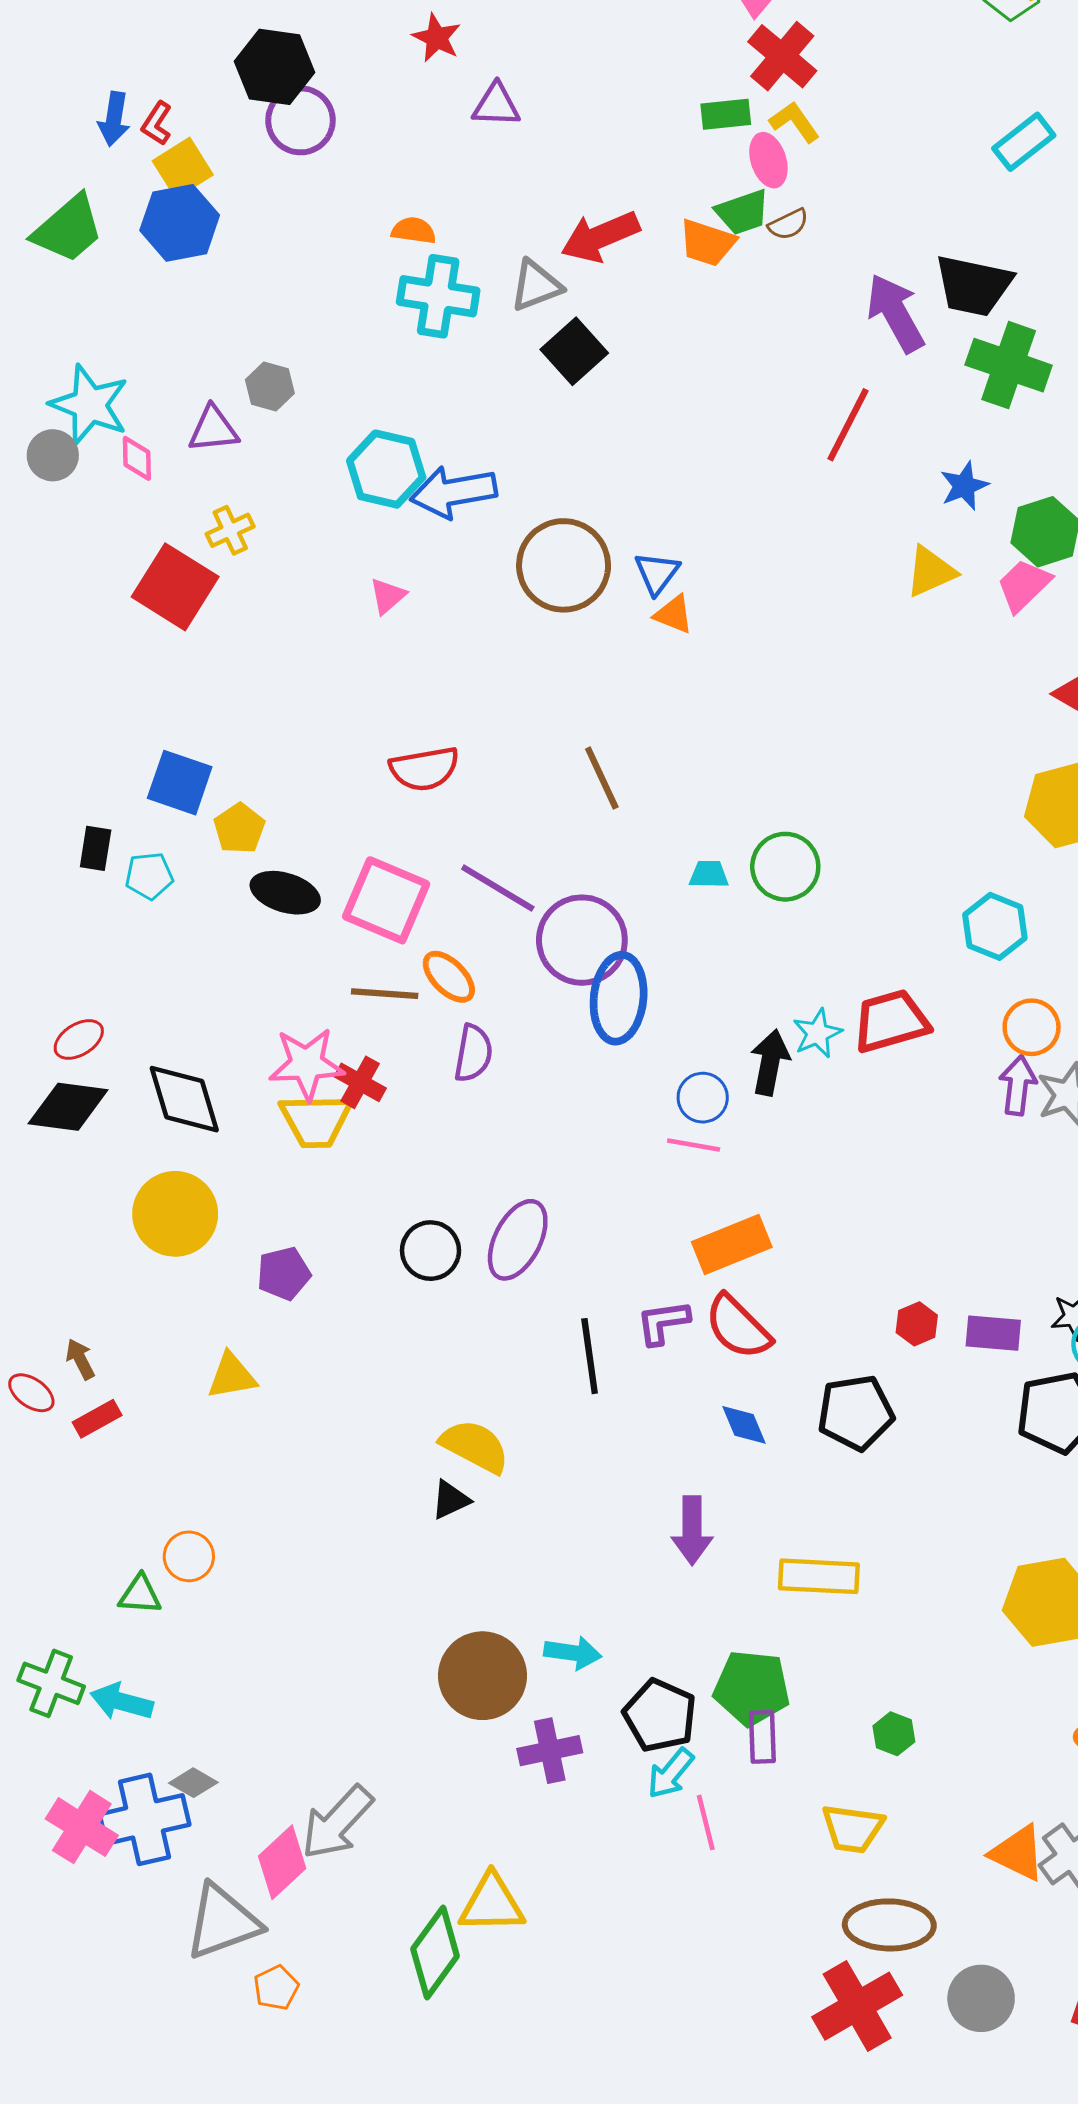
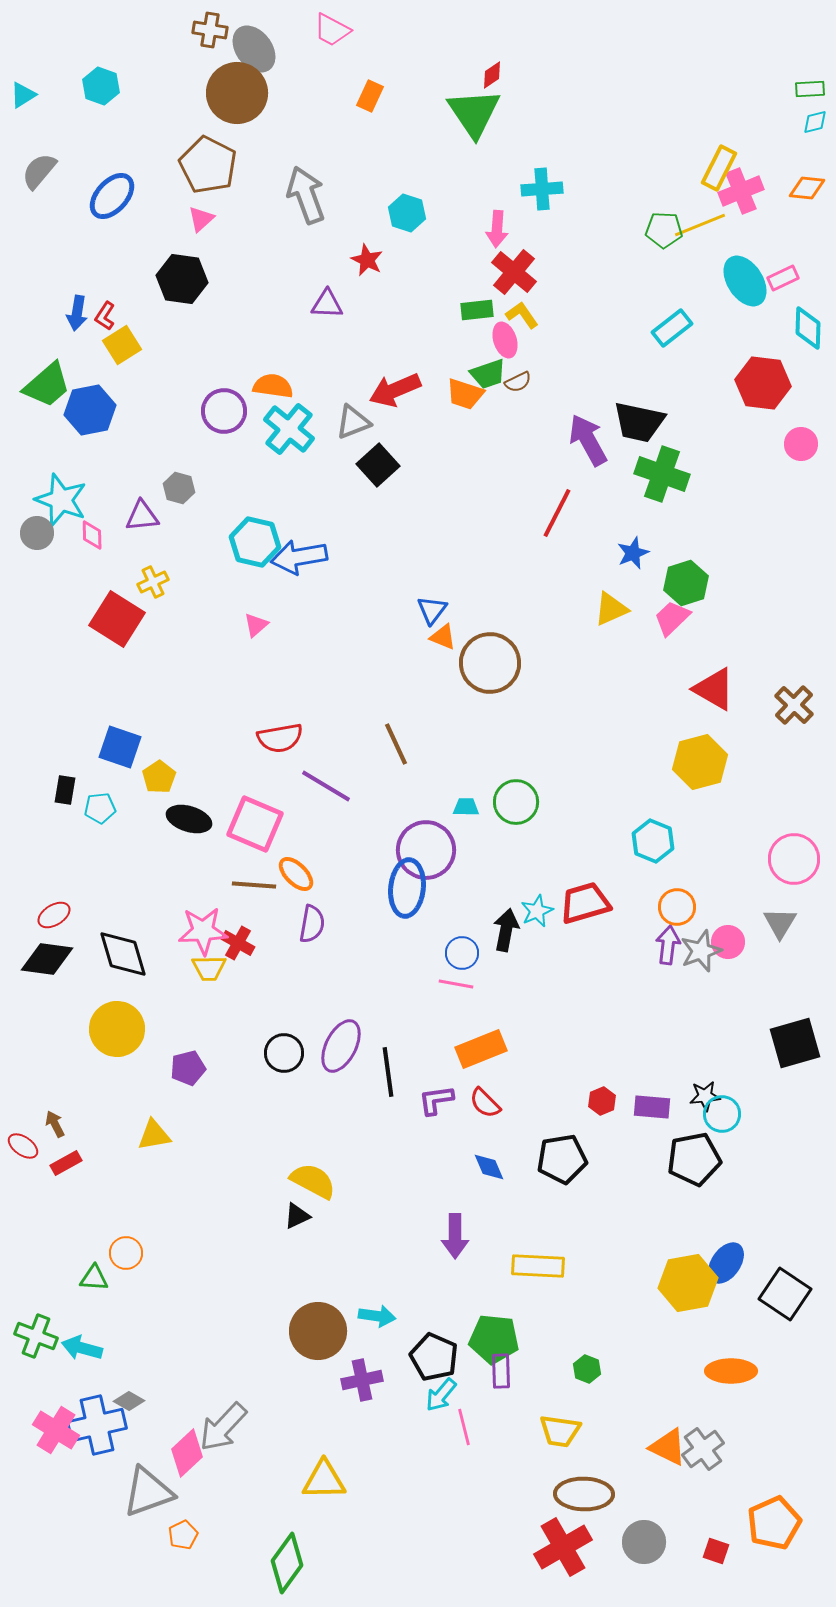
red star: (437, 38) -> (367, 260), moved
purple circle: (301, 120) -> (224, 411), moved
blue hexagon: (180, 223) -> (90, 410), moved
orange semicircle: (414, 230) -> (273, 386), size x1.4
cyan cross: (438, 296) -> (289, 429), turned 30
brown circle: (564, 565) -> (490, 663), moved
purple line: (498, 888) -> (326, 786), moved
purple circle: (582, 940) -> (426, 850), moved
yellow trapezoid: (316, 1121) -> (209, 968), size x0.7
red semicircle: (738, 1327) -> (485, 1103), size x0.7
black line: (590, 1356) -> (388, 1072), moved
green diamond: (435, 1952) -> (287, 1563), moved

